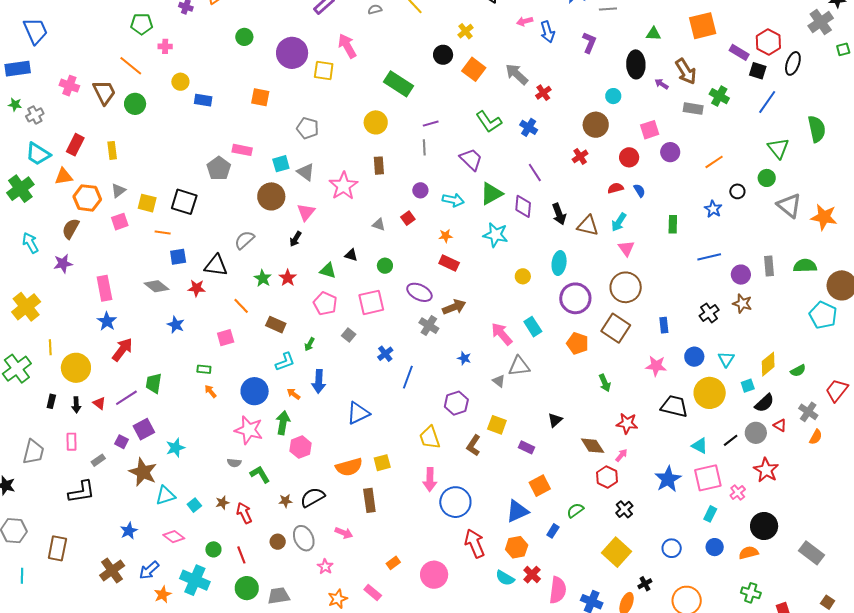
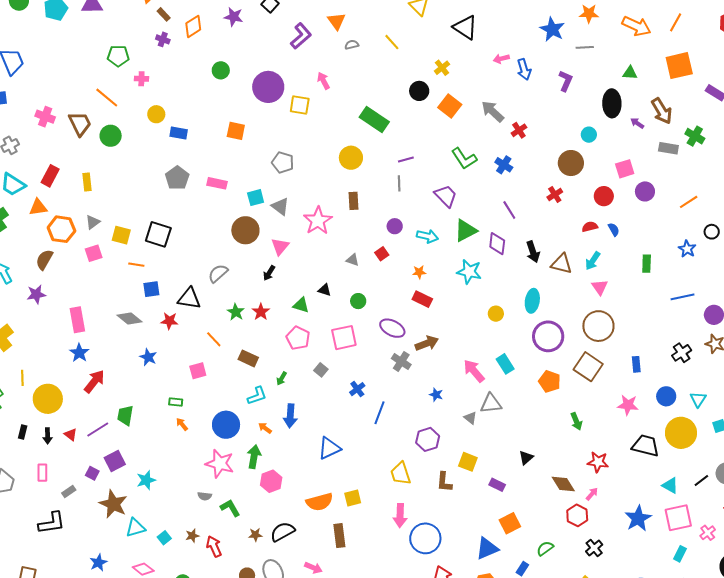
pink arrow: (347, 46) -> (323, 81), size x0.7
gray pentagon: (219, 168) -> (177, 178), moved
brown L-shape: (474, 445) -> (444, 482), turned -30

